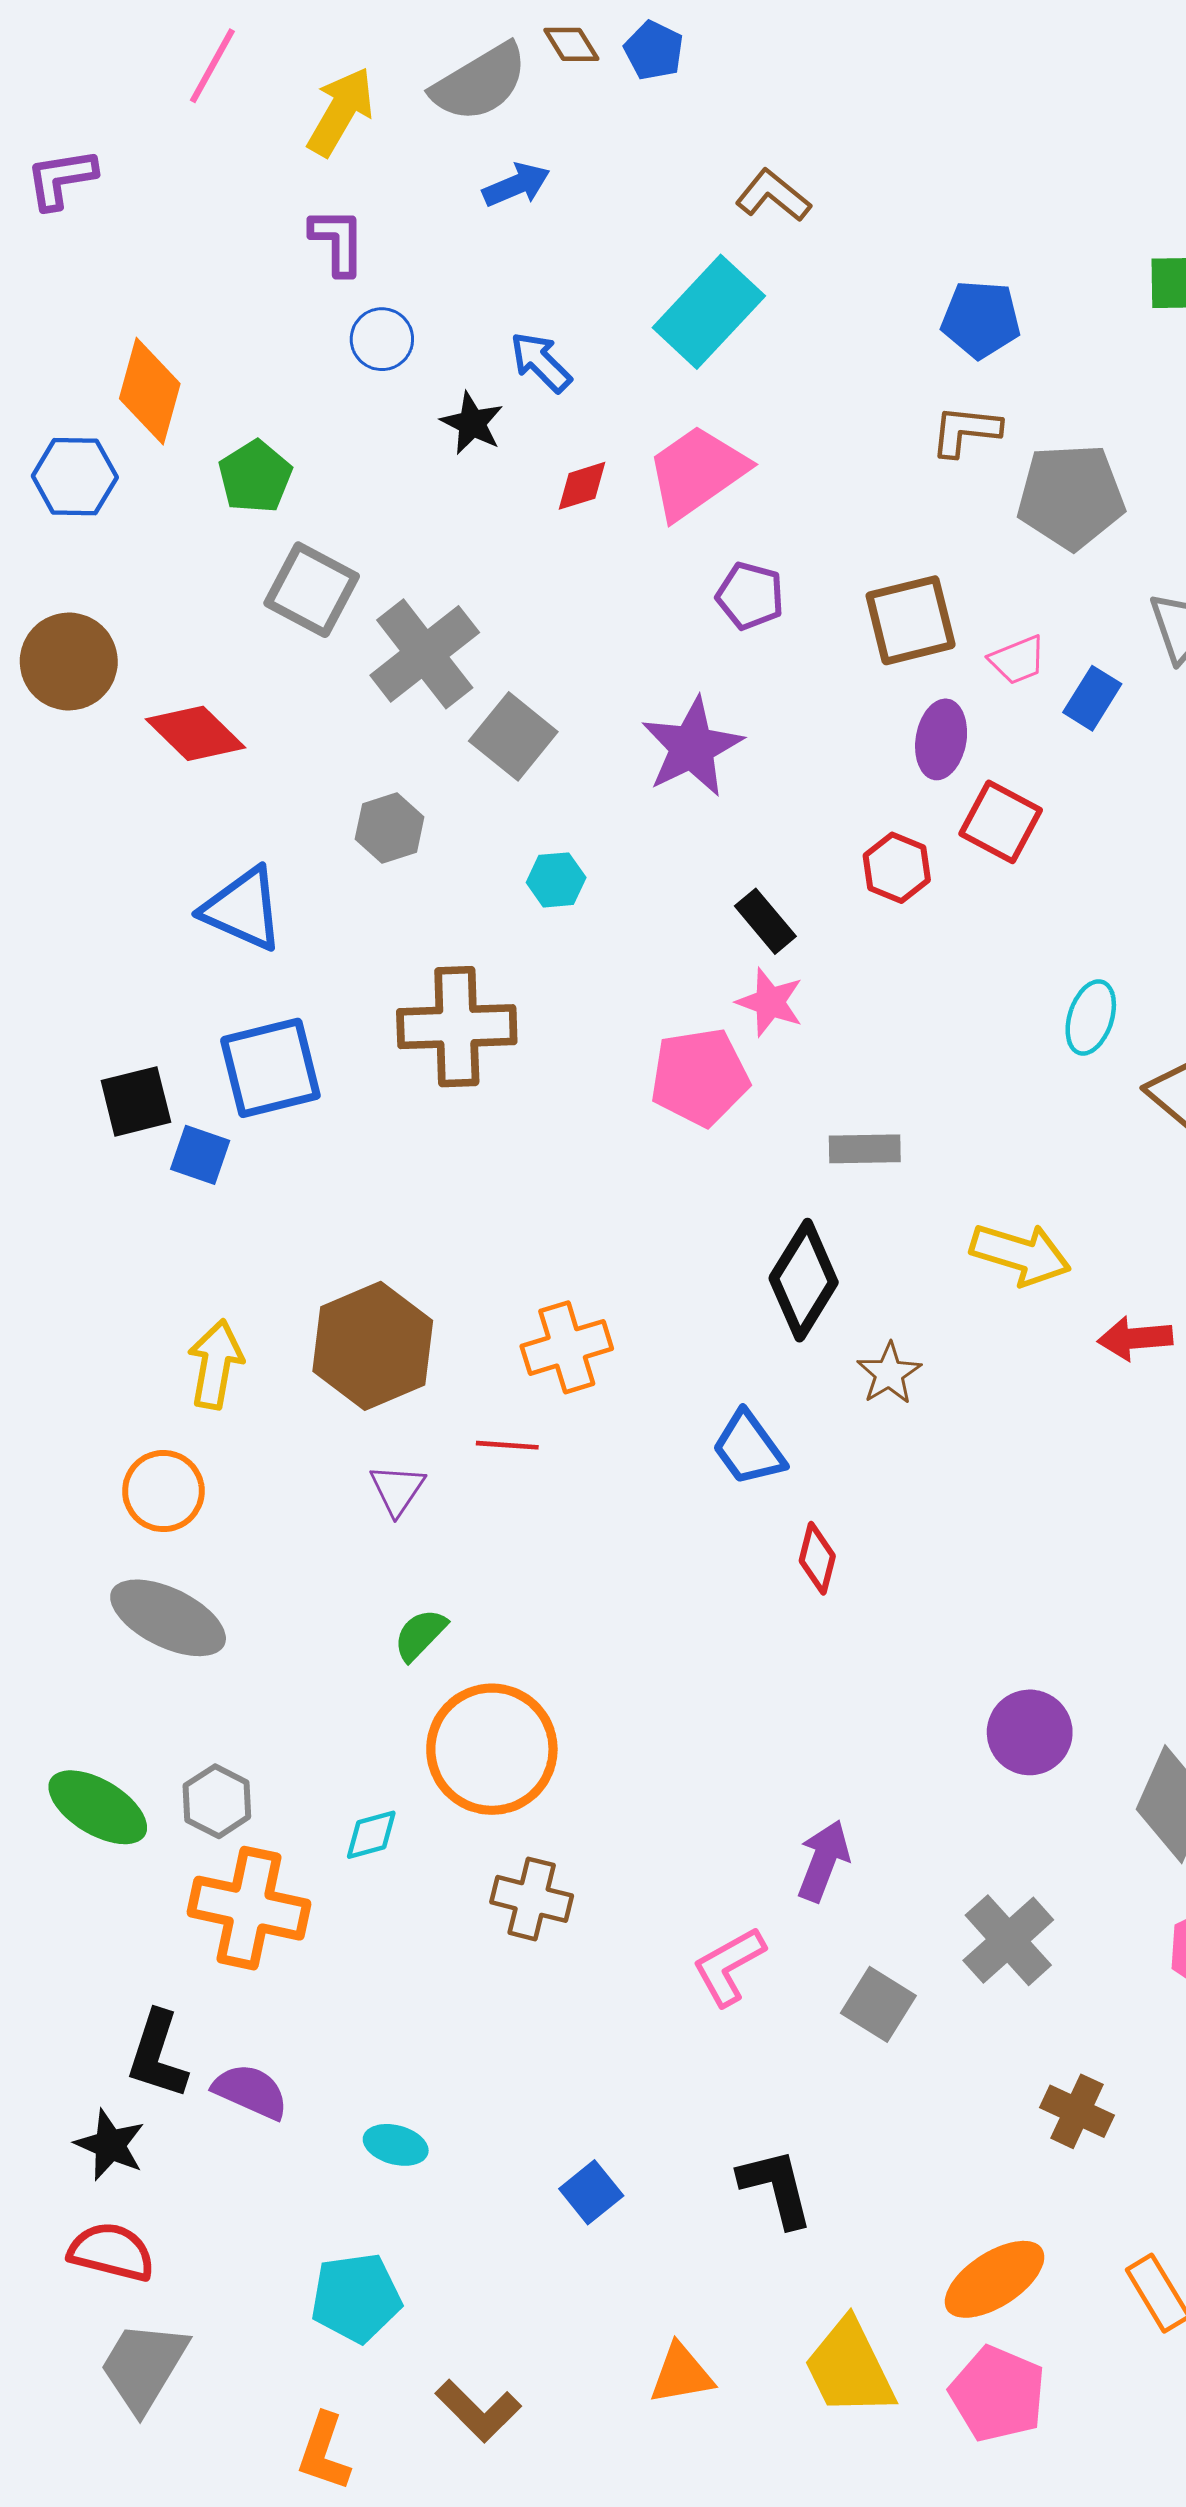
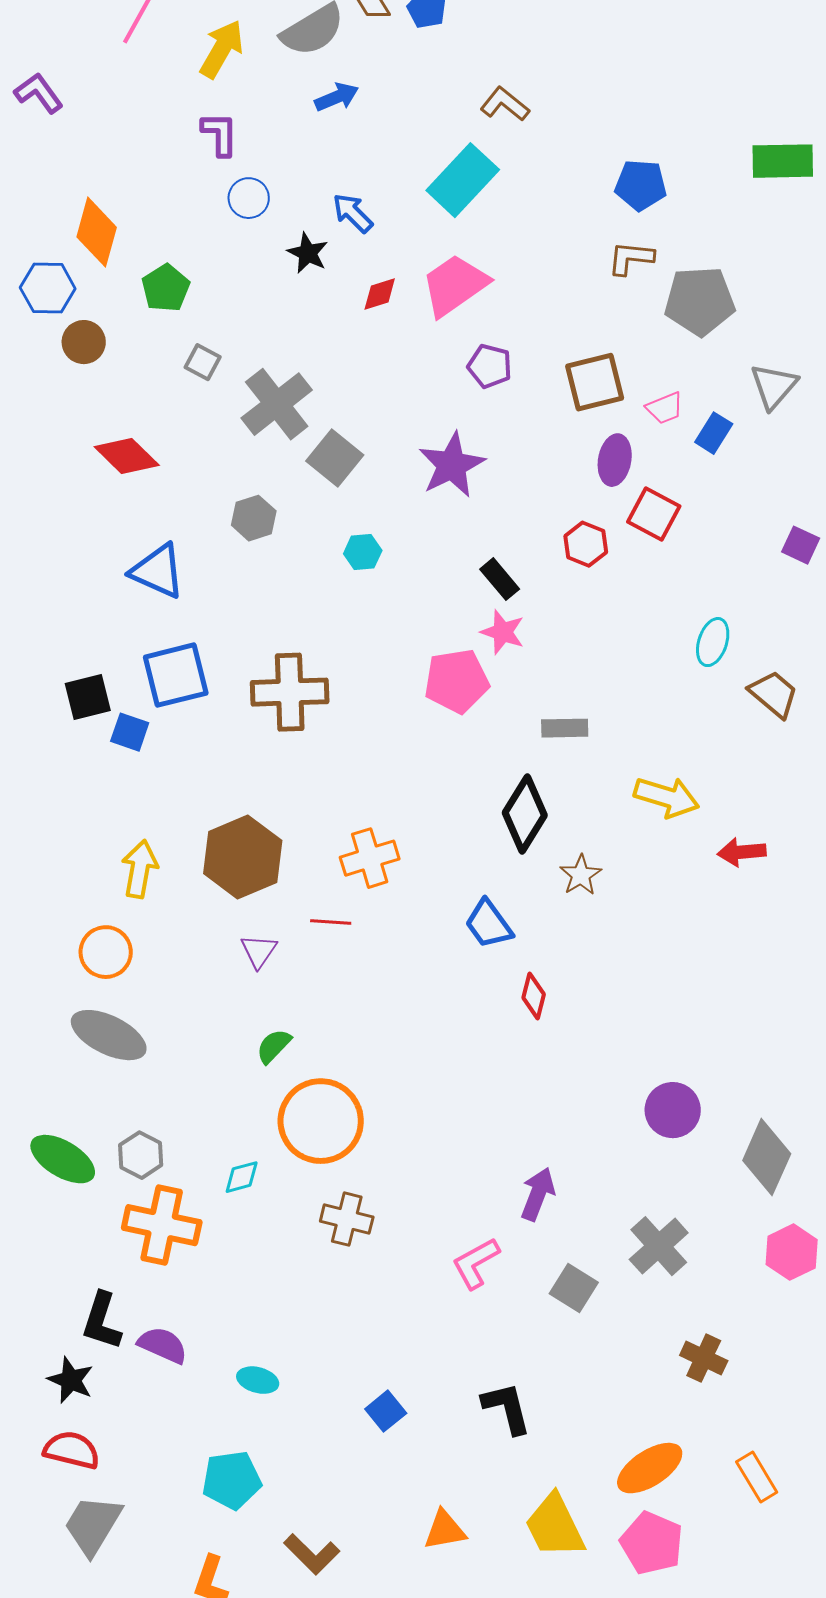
purple L-shape: (61, 179) -> (39, 93), turned 63
gray square: (312, 590) -> (203, 362), size x0.6
brown circle: (69, 662) -> (84, 342), moved, size x0.7
brown cross: (457, 1027) -> (290, 692), moved

